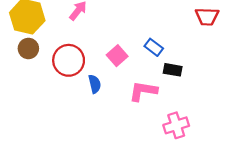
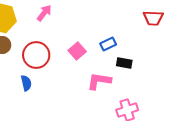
blue rectangle: (154, 47) -> (108, 44), turned -63
blue semicircle: (95, 84) -> (26, 83), moved

